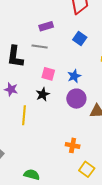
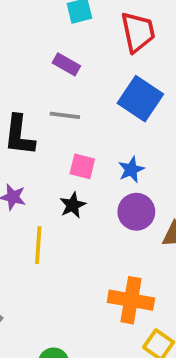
purple rectangle: (46, 26) -> (66, 64), moved, turned 48
blue square: (80, 38) -> (140, 99), size x1.6
orange cross: (73, 145) -> (131, 300), size x1.6

